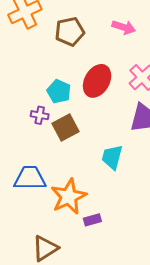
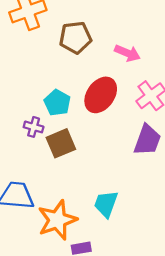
pink arrow: (124, 27) -> (127, 53), moved
cyan trapezoid: (112, 157) -> (106, 204), moved

